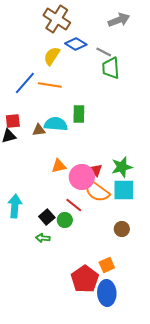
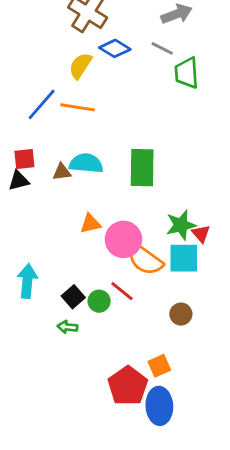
gray line: (104, 52) -> (162, 48), moved
green trapezoid: (111, 68) -> (187, 73), moved
green rectangle: (79, 114) -> (142, 168), moved, size x1.5
red triangle: (96, 170) -> (201, 234), moved
red line: (74, 205) -> (122, 291), moved

